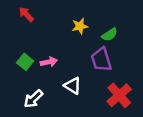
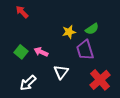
yellow star: (80, 26) -> (69, 32), moved
pink arrow: (49, 62) -> (41, 52), turned -144
white triangle: (73, 86) -> (61, 72), turned 35

